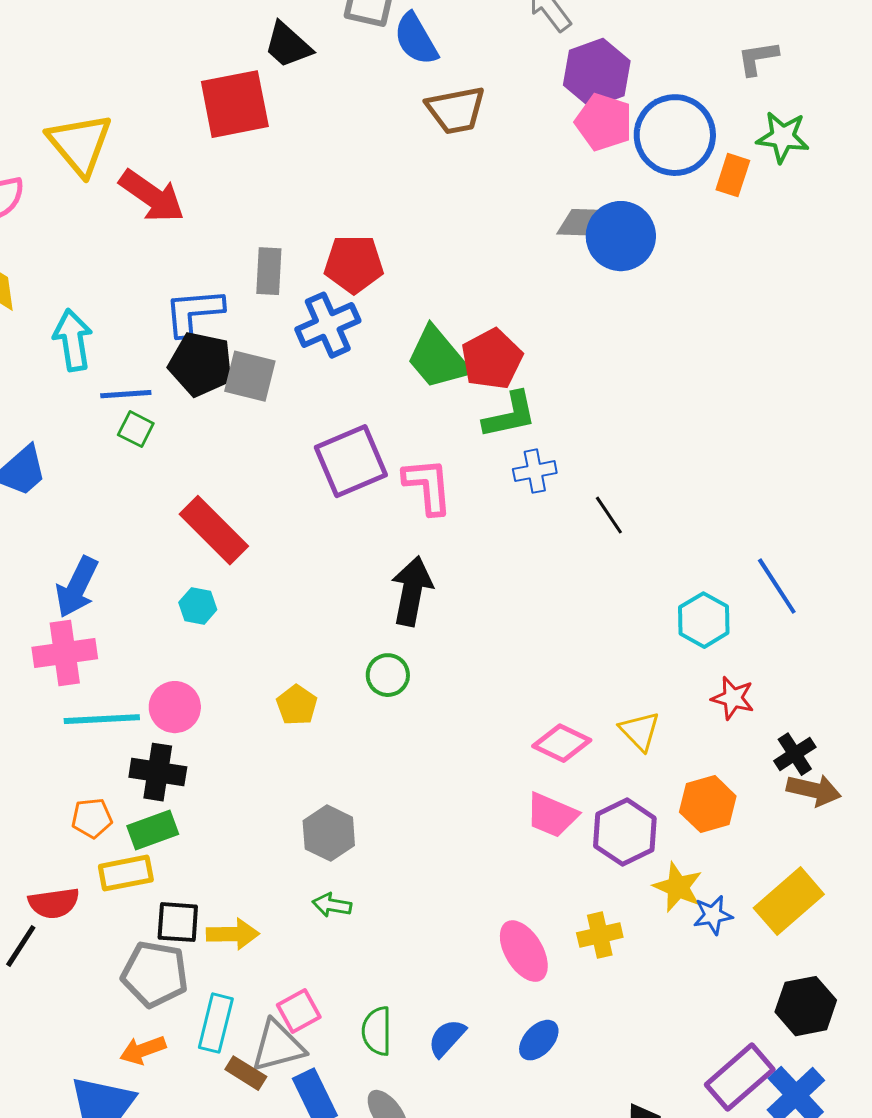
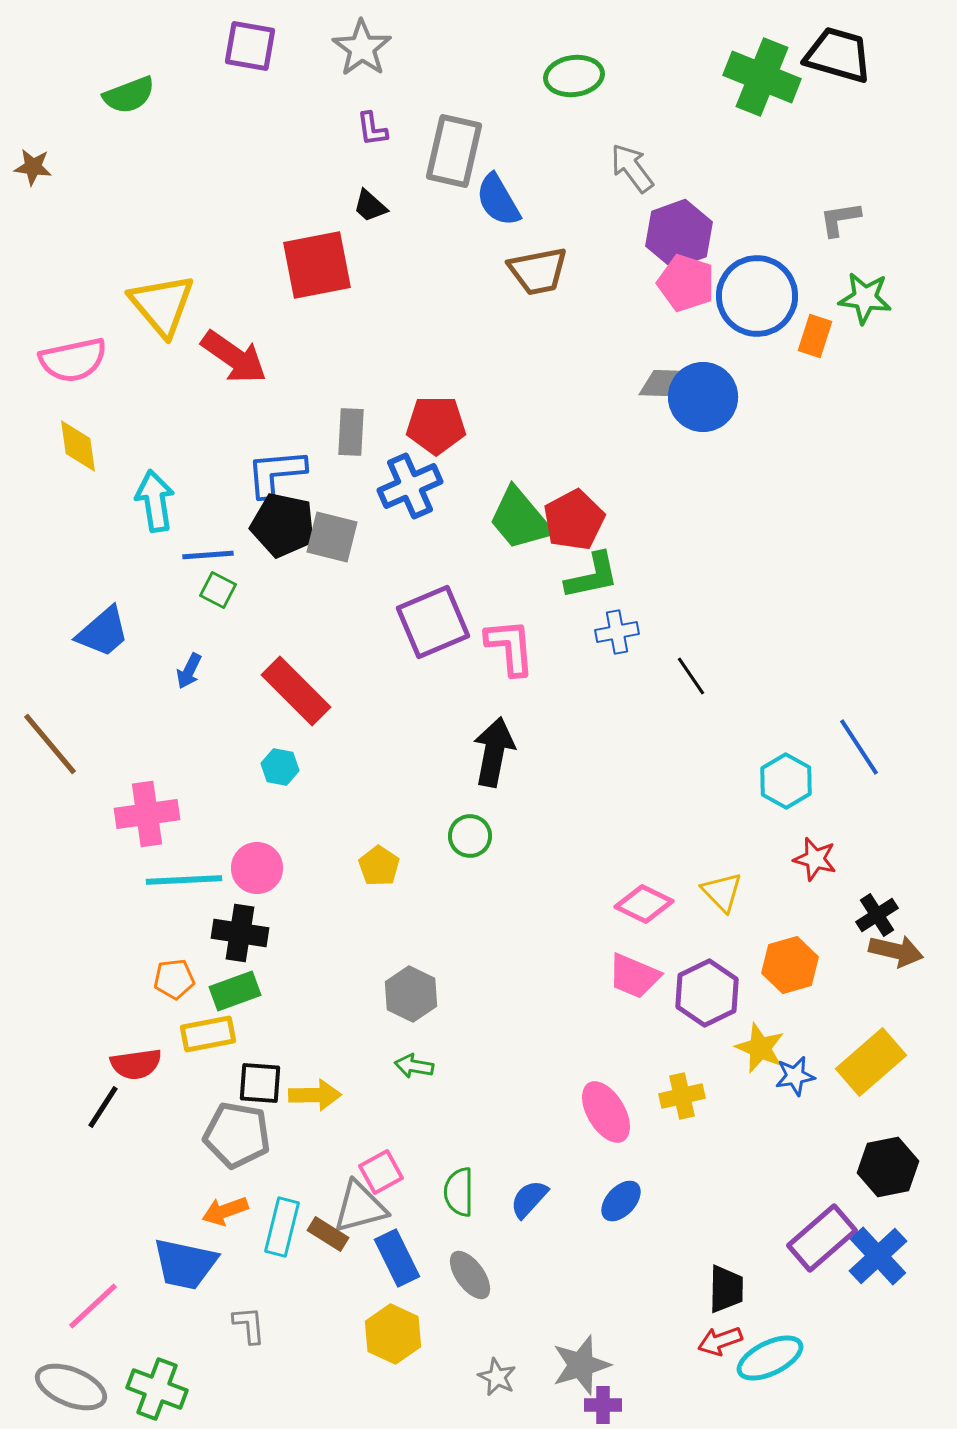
black trapezoid: (288, 45) -> (370, 206), size x0.7
blue arrow: (77, 587) -> (189, 671), moved, size x0.6
cyan rectangle: (216, 1023) -> (282, 1227), moved

